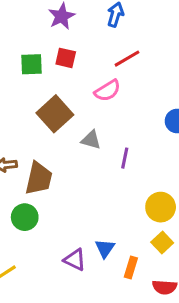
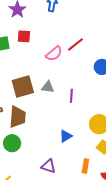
red line: (127, 59) -> (75, 44), moved
brown square: (55, 114) -> (23, 87), moved, turned 35
blue triangle: (105, 248) -> (66, 136), moved, turned 32

